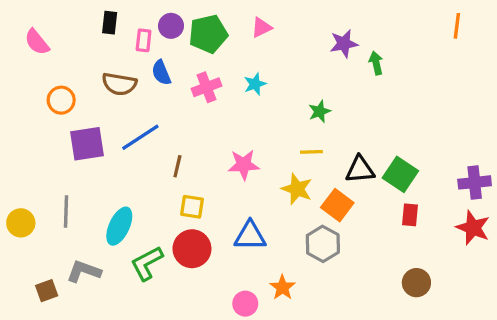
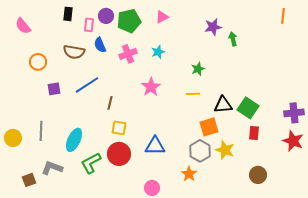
purple square: (87, 144) -> (54, 89), size x0.6
pink star: (244, 165) -> (151, 87), moved, turned -30
yellow star: (297, 189) -> (225, 150), moved
orange square: (337, 205) -> (209, 127), turned 36
orange star: (282, 287) -> (189, 174), moved

